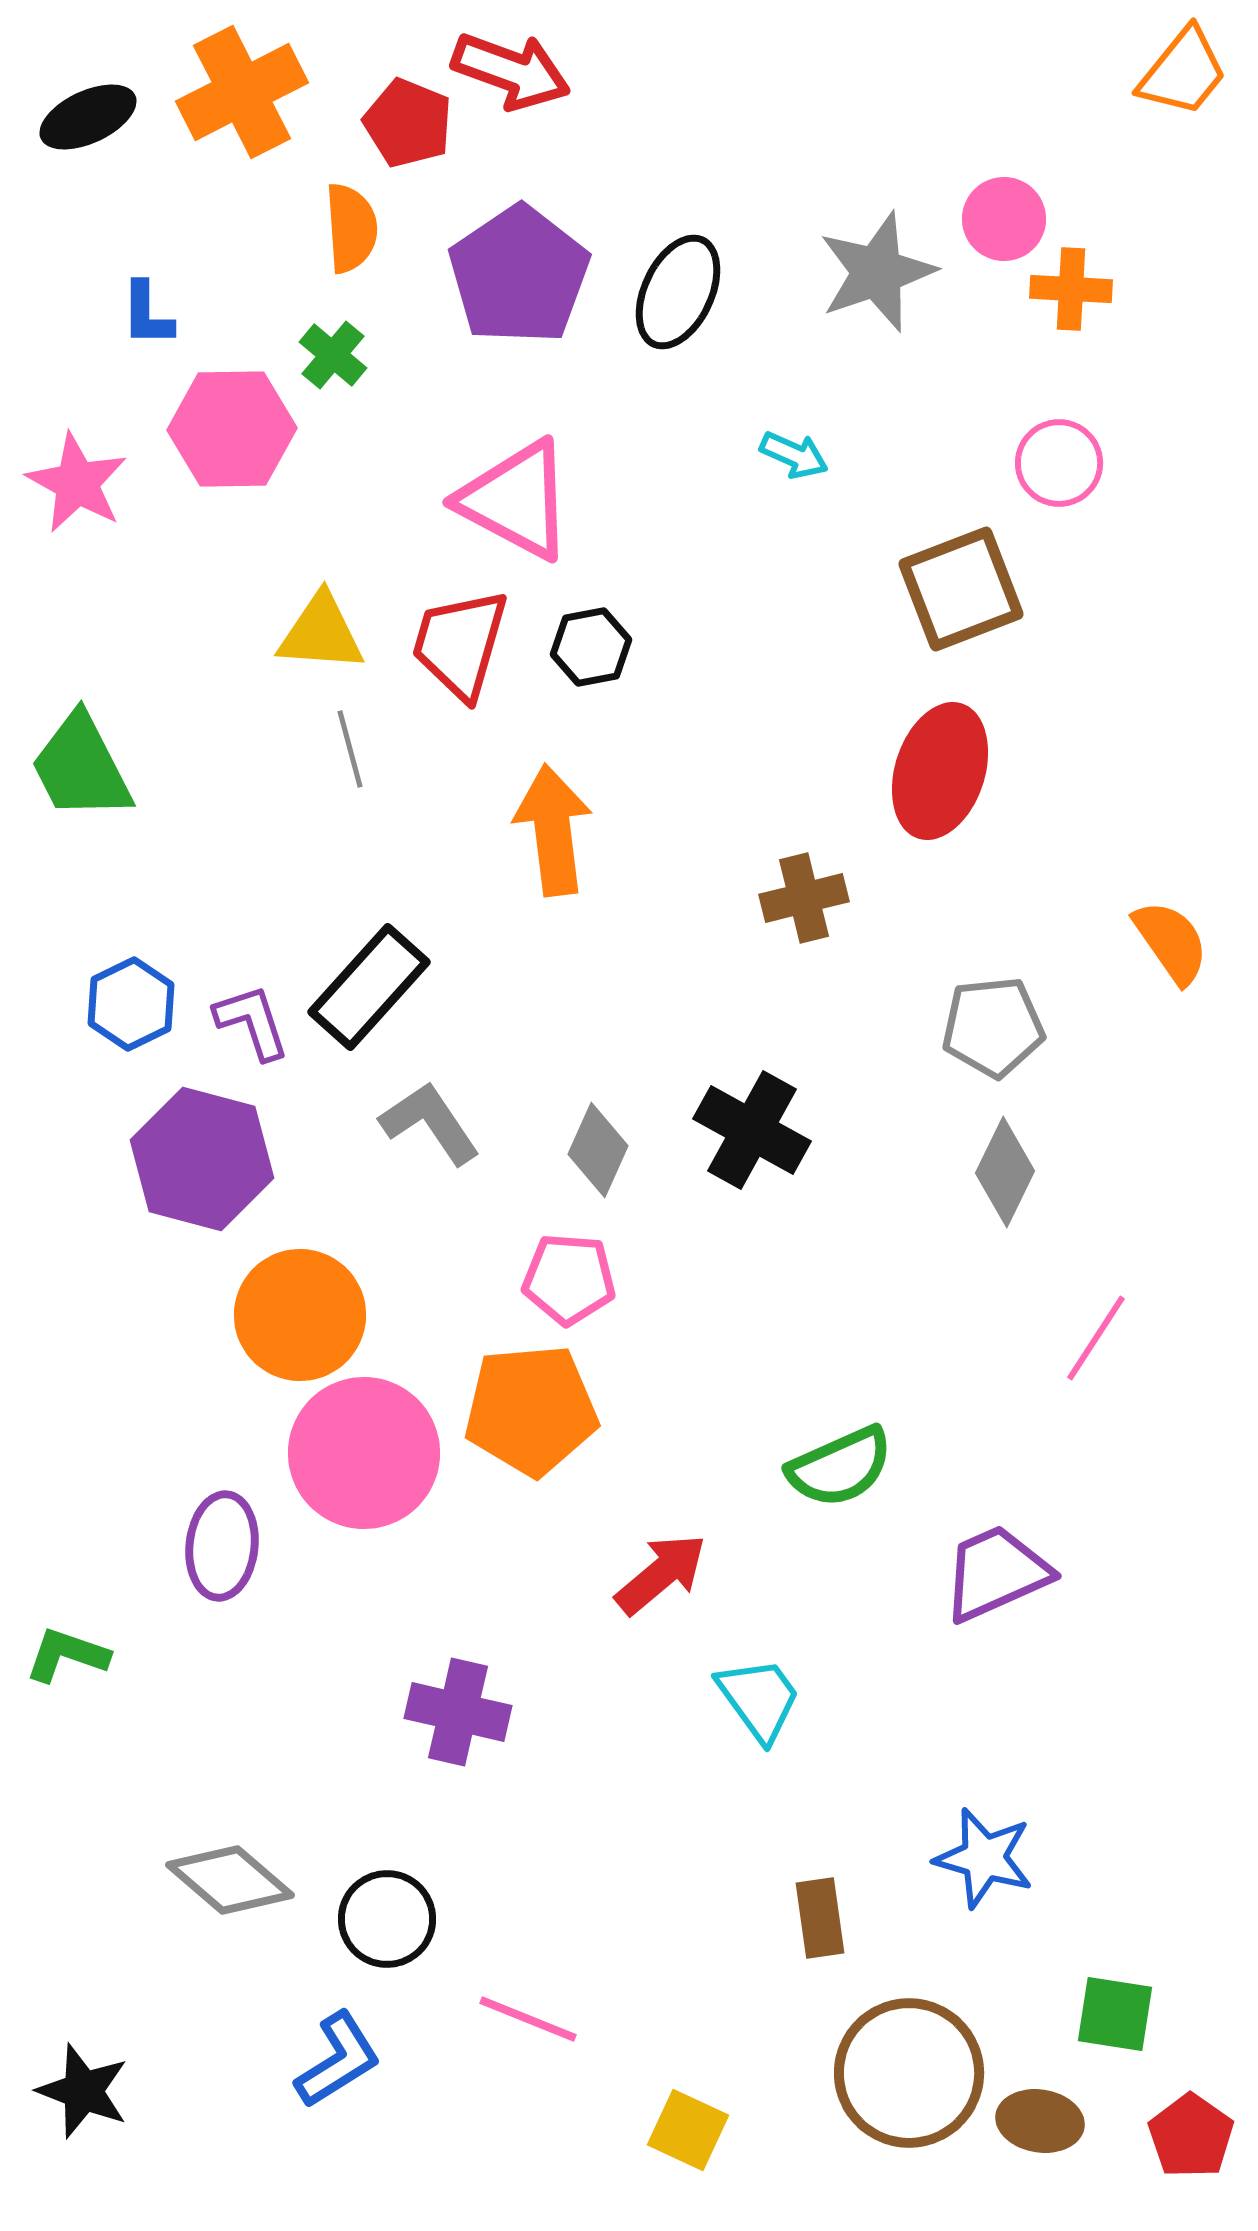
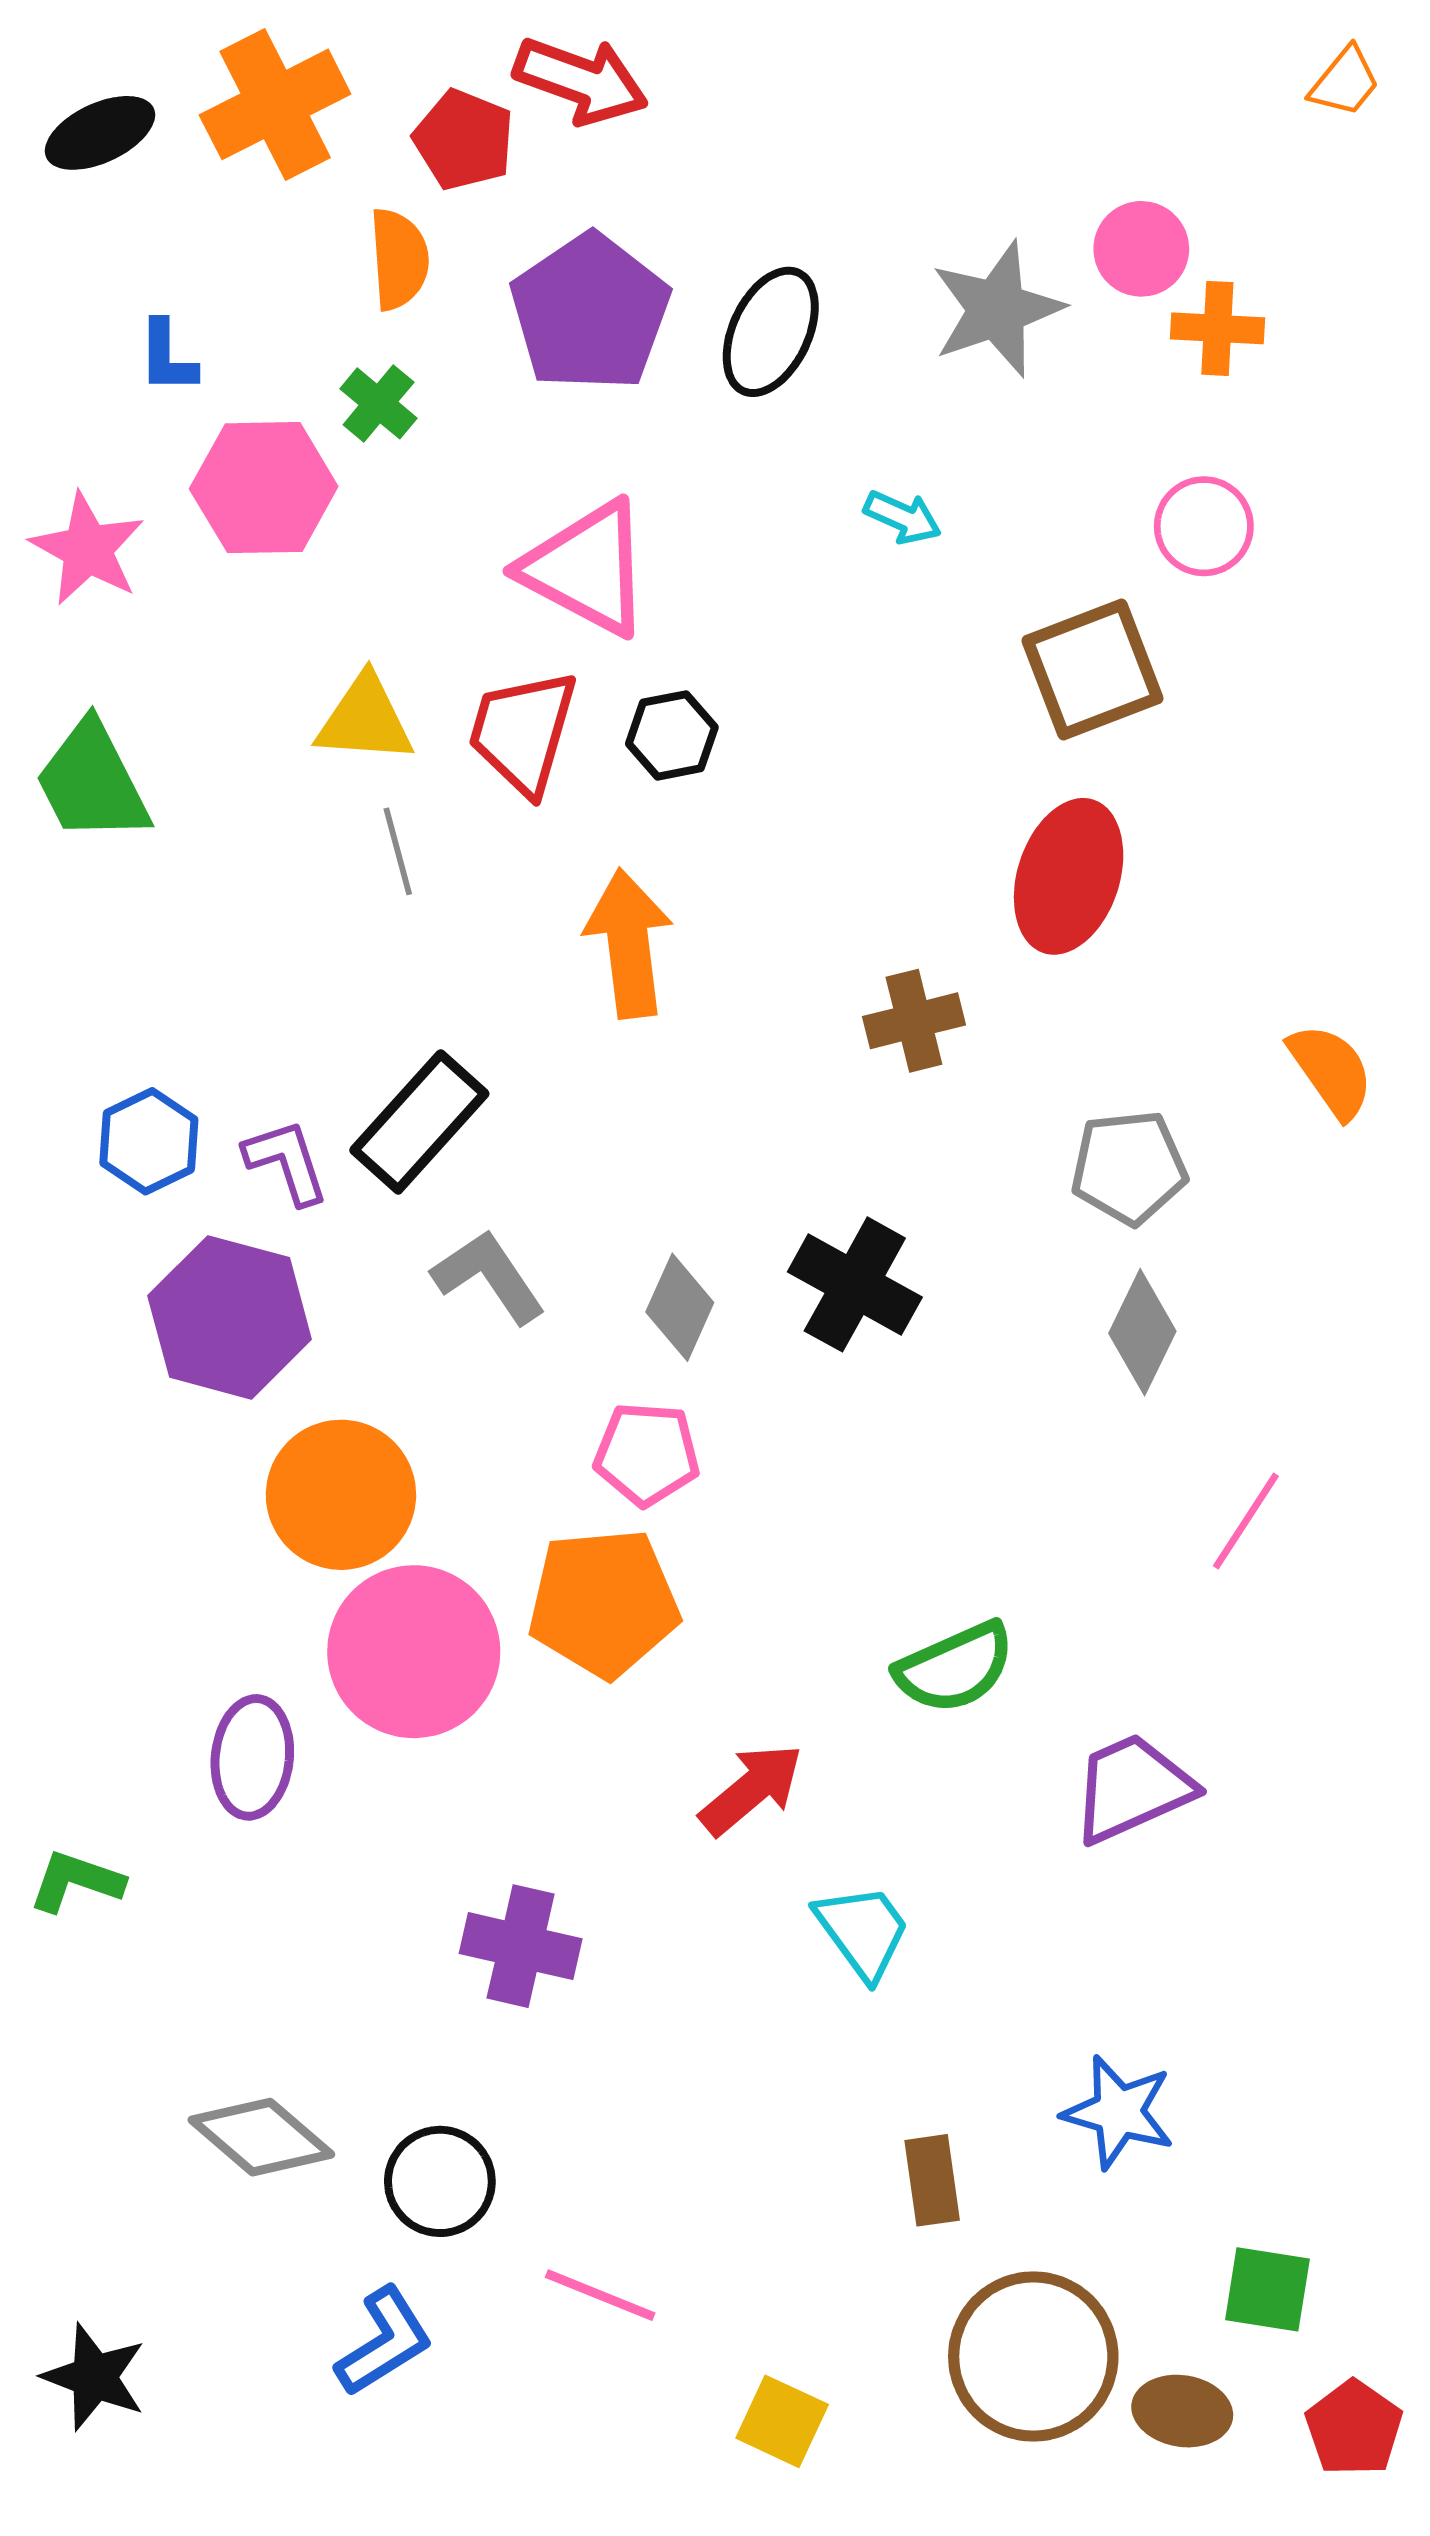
orange trapezoid: (1183, 72) -> (1345, 82), size x0.7
green trapezoid: (81, 767) -> (92, 782), moved

